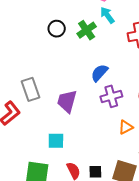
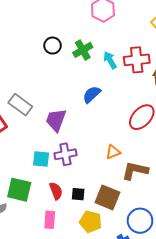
cyan arrow: (107, 15) -> (110, 60), moved
gray rectangle: (31, 89) -> (20, 105), turned -40
purple cross: (111, 96) -> (65, 154), moved

